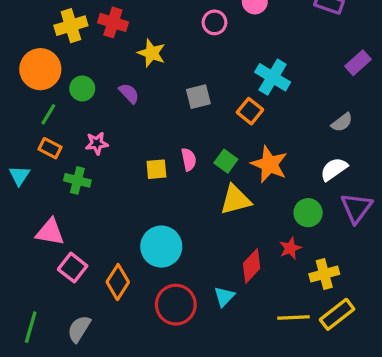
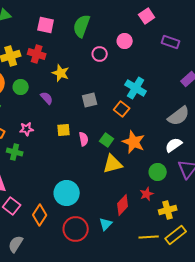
green circle: (82, 89) -> (21, 87), moved
gray semicircle: (342, 122) -> (179, 116), size x1.6
yellow square: (156, 169) -> (64, 130), moved

